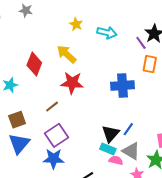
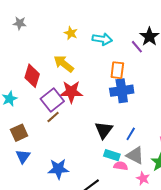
orange rectangle: (150, 64) -> (117, 70), moved
black triangle: (111, 134) -> (104, 130), moved
purple square: (57, 135) -> (52, 100), moved
blue triangle: (19, 144) -> (23, 156), size x0.7

